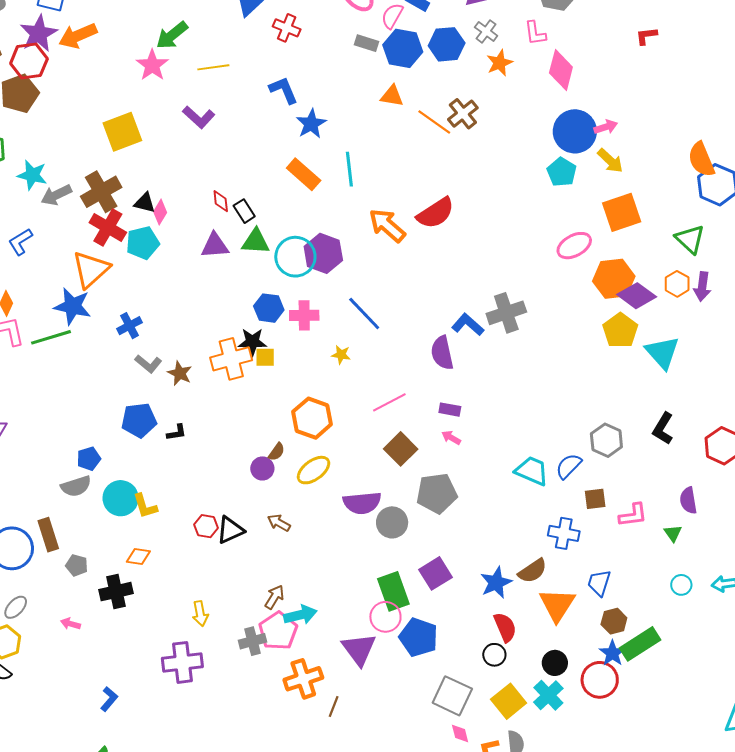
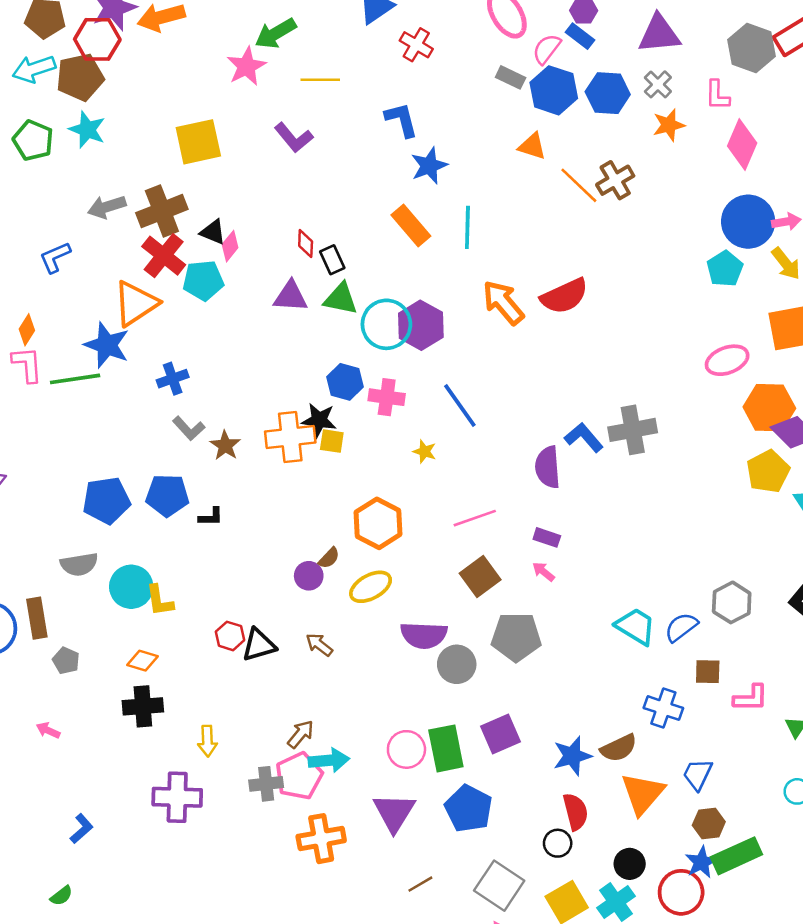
cyan star: (32, 175) -> (87, 130), moved
blue pentagon: (89, 459) -> (106, 500), moved, size x1.6
black cross: (116, 592) -> (143, 706), moved
pink circle: (385, 617) -> (406, 749), moved
brown line: (334, 706) -> (420, 884), moved, turned 30

